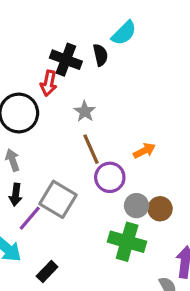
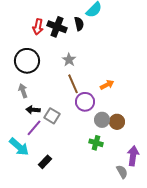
red arrow: (49, 83) -> (38, 27), moved
black arrow: (16, 195) -> (33, 110), moved, turned 88
gray square: (58, 199) -> (52, 116), size x0.7
green cross: (127, 242) -> (96, 143), size x0.6

